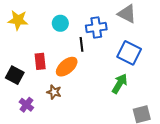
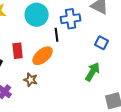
cyan circle: (60, 23) -> (37, 15), size x1.5
blue square: (129, 53) -> (102, 43), size x0.6

